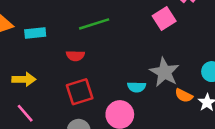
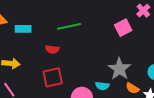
cyan semicircle: (137, 87) -> (102, 86), moved

